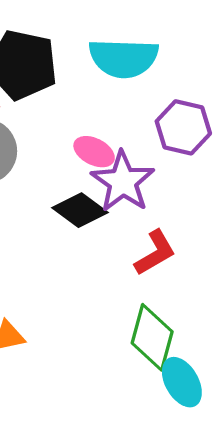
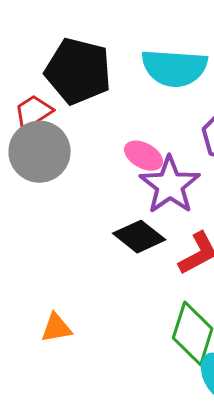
black diamond: (80, 210) -> (139, 237), moved

